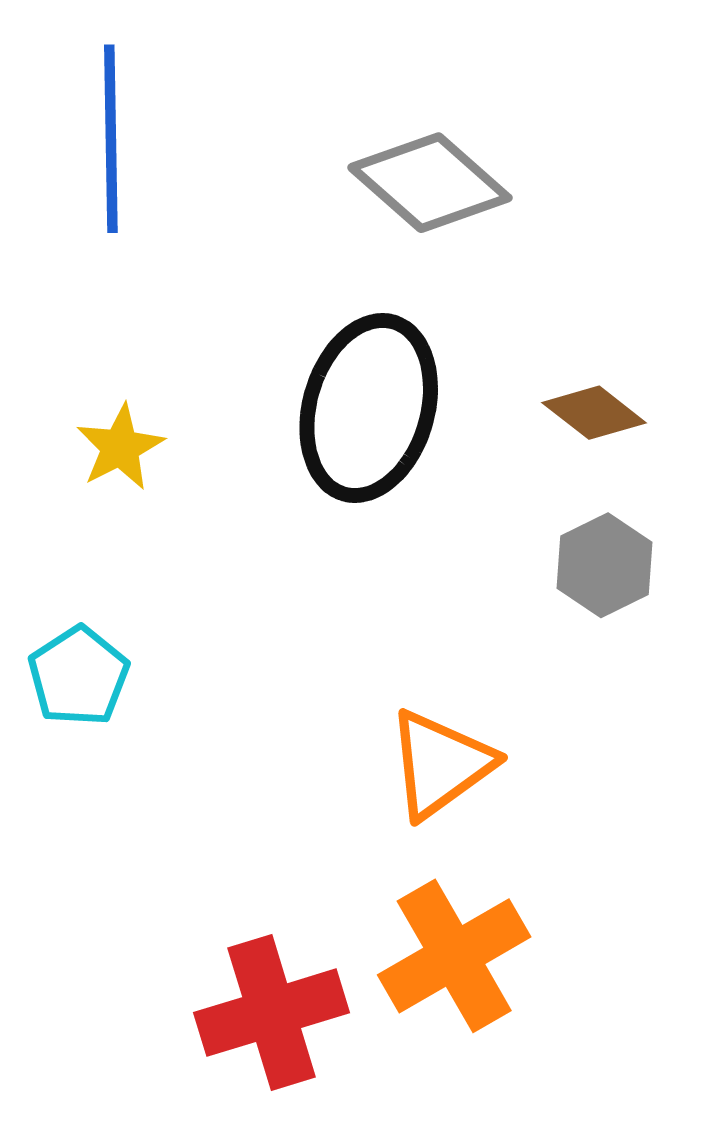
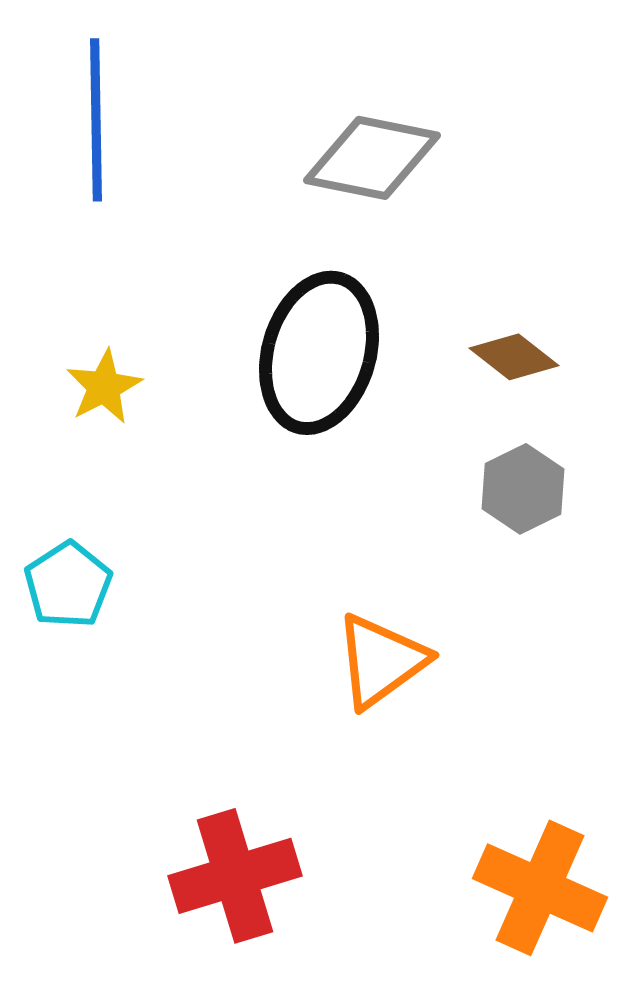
gray diamond: (430, 183) -> (372, 158), turned -30
orange cross: (454, 956) -> (540, 888), moved, turned -36

